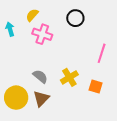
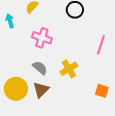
pink cross: (42, 34) -> (42, 38), moved
orange square: (96, 86) -> (102, 91), moved

